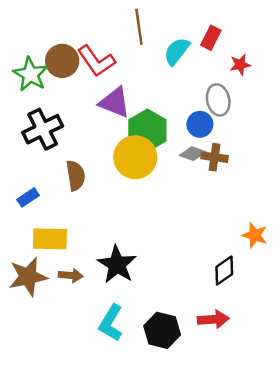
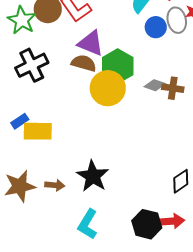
gray ellipse: (218, 100) -> (177, 20), moved
blue circle: (200, 124) -> (156, 27), moved
brown semicircle: (76, 176) -> (84, 63), moved, turned -65
yellow rectangle: (50, 239) -> (38, 131), moved
black hexagon: (162, 330) -> (147, 224), moved

